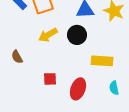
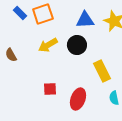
brown semicircle: (17, 57) -> (11, 55), moved
yellow rectangle: (102, 61) -> (102, 71), turned 60

